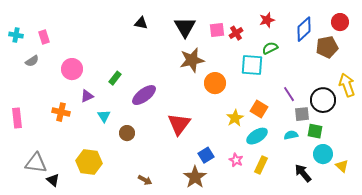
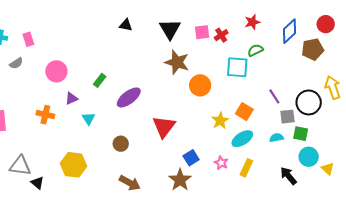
brown star: (192, 60) -> (177, 62), turned 30
brown circle: (127, 133) -> (121, 144), moved
brown arrow: (145, 180) -> (130, 183), size x1.5

